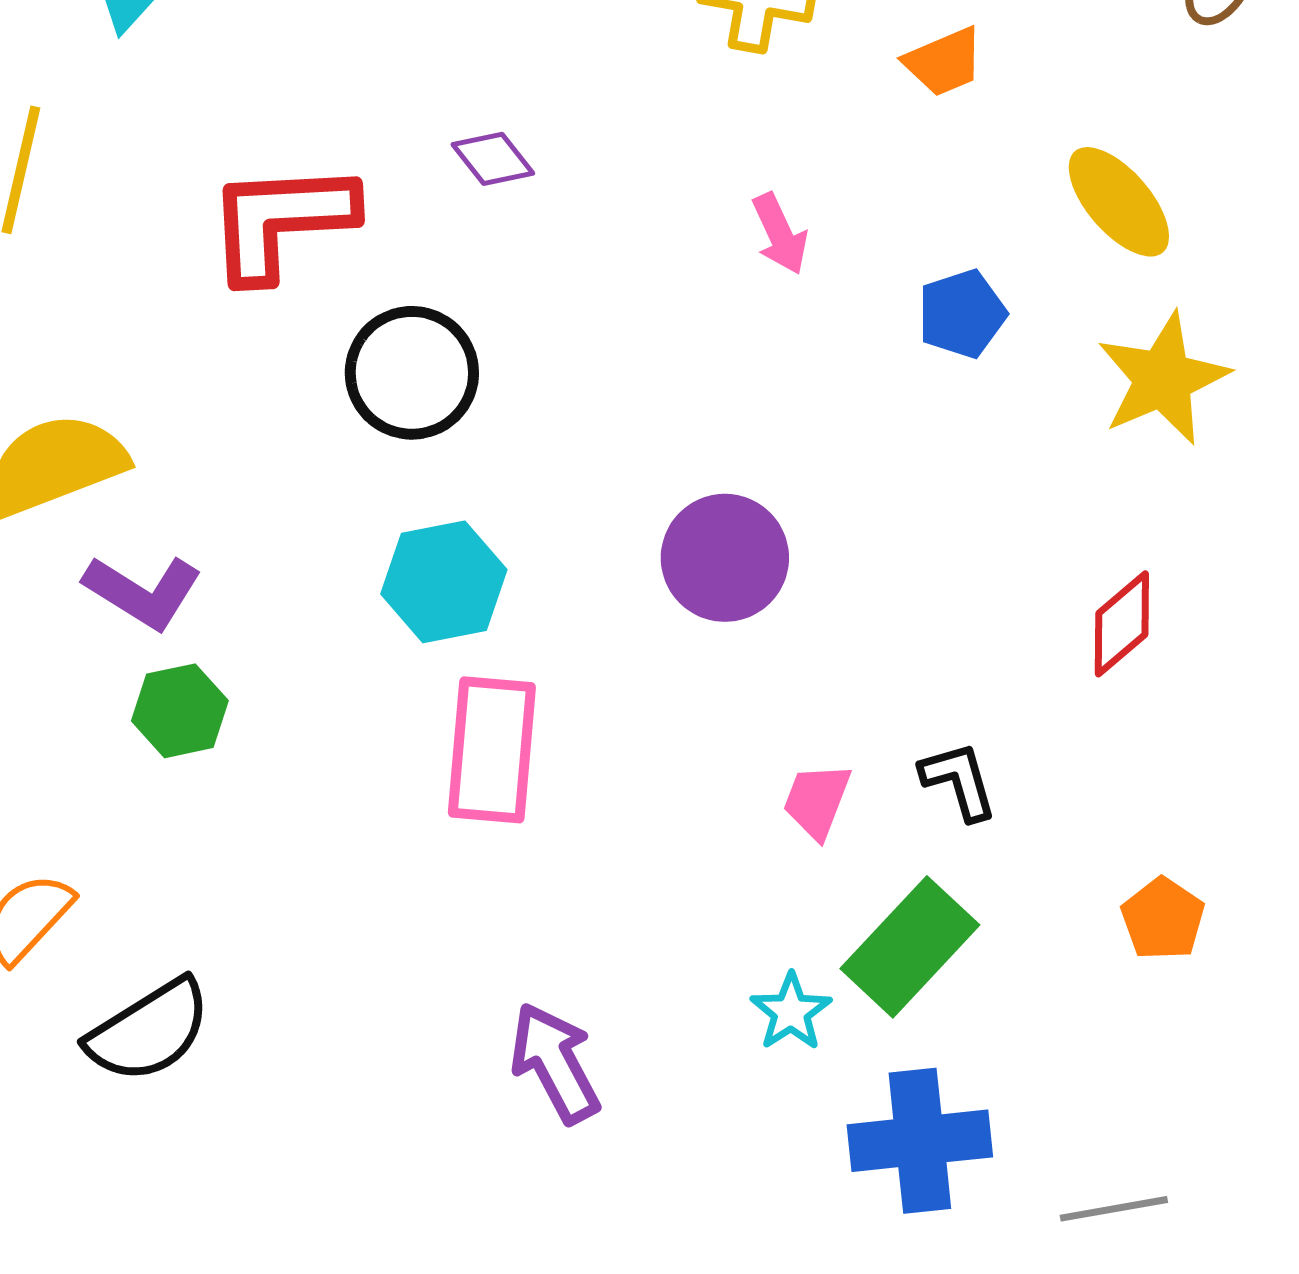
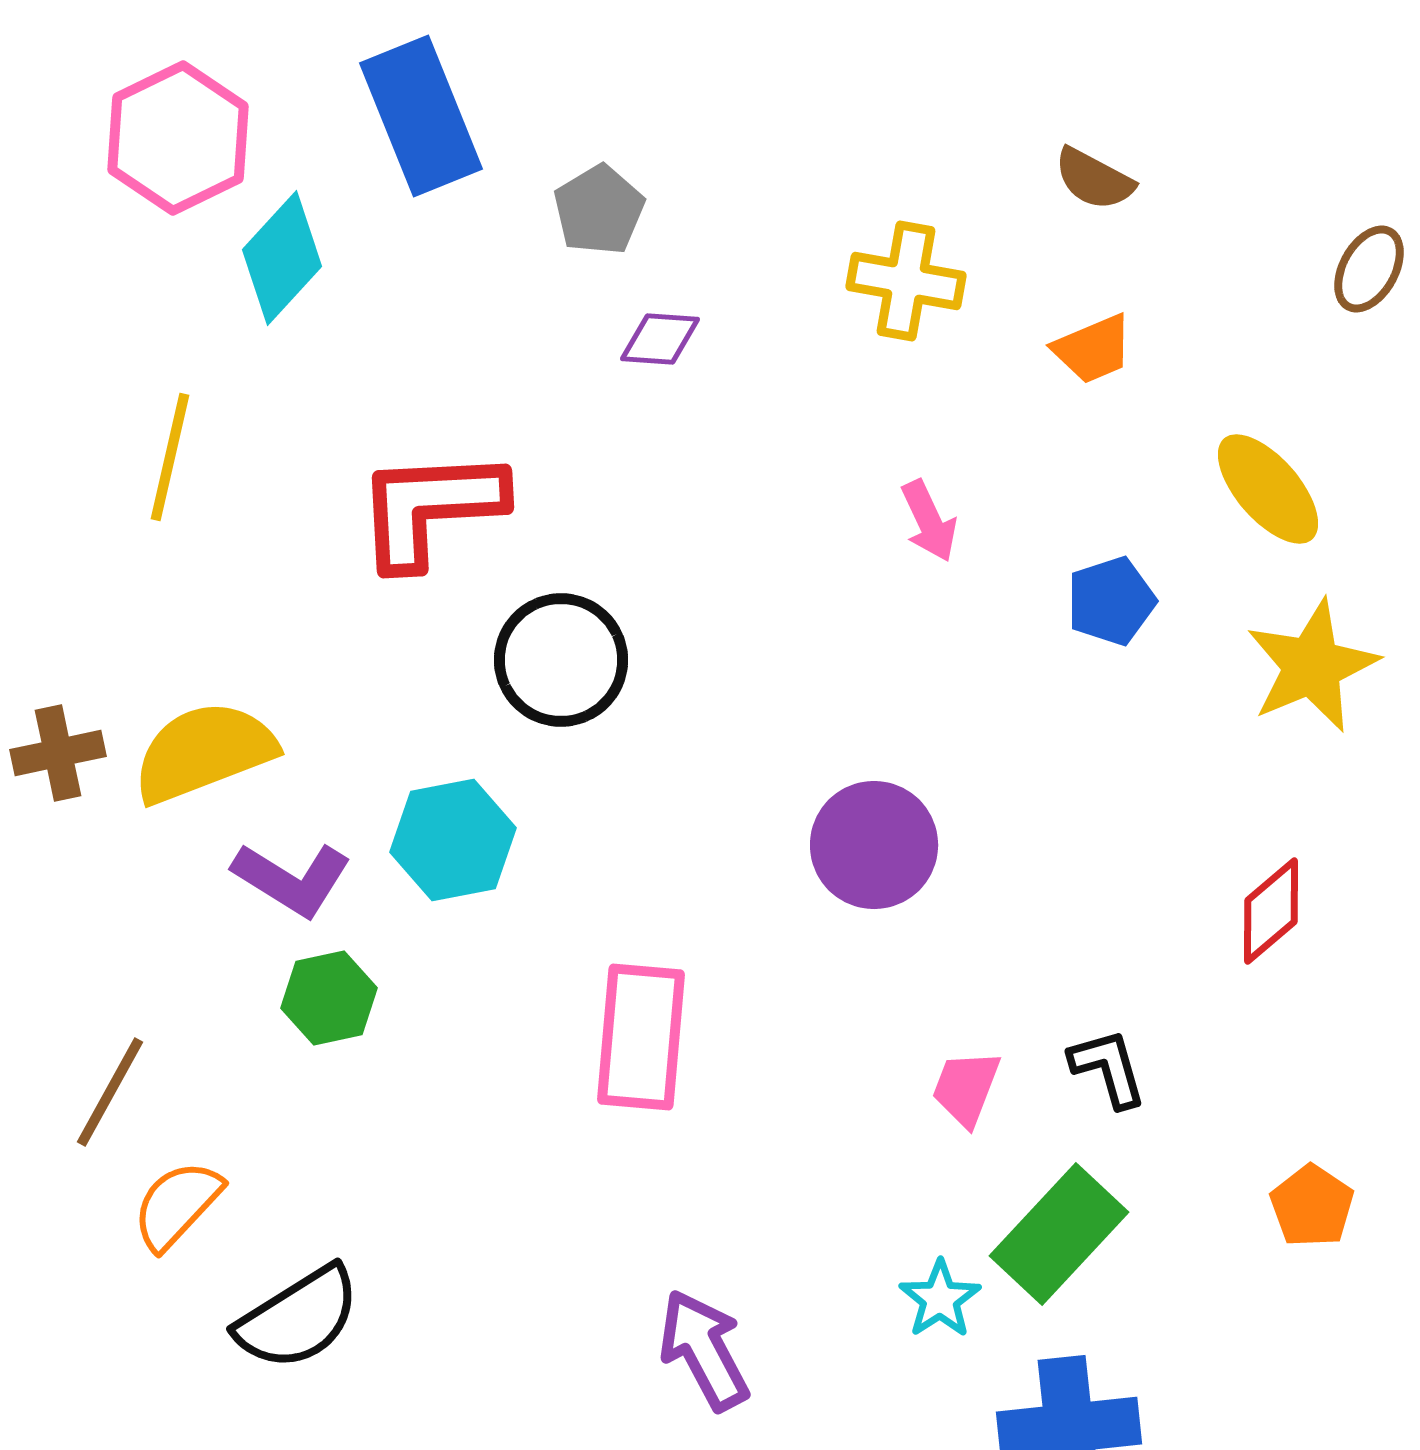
purple diamond: (493, 159) -> (660, 339), moved, turned -48
cyan hexagon: (444, 582) -> (453, 840), moved

